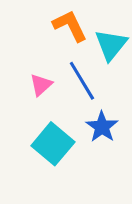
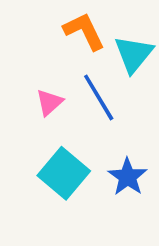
blue star: (102, 127) -> (128, 177), moved

